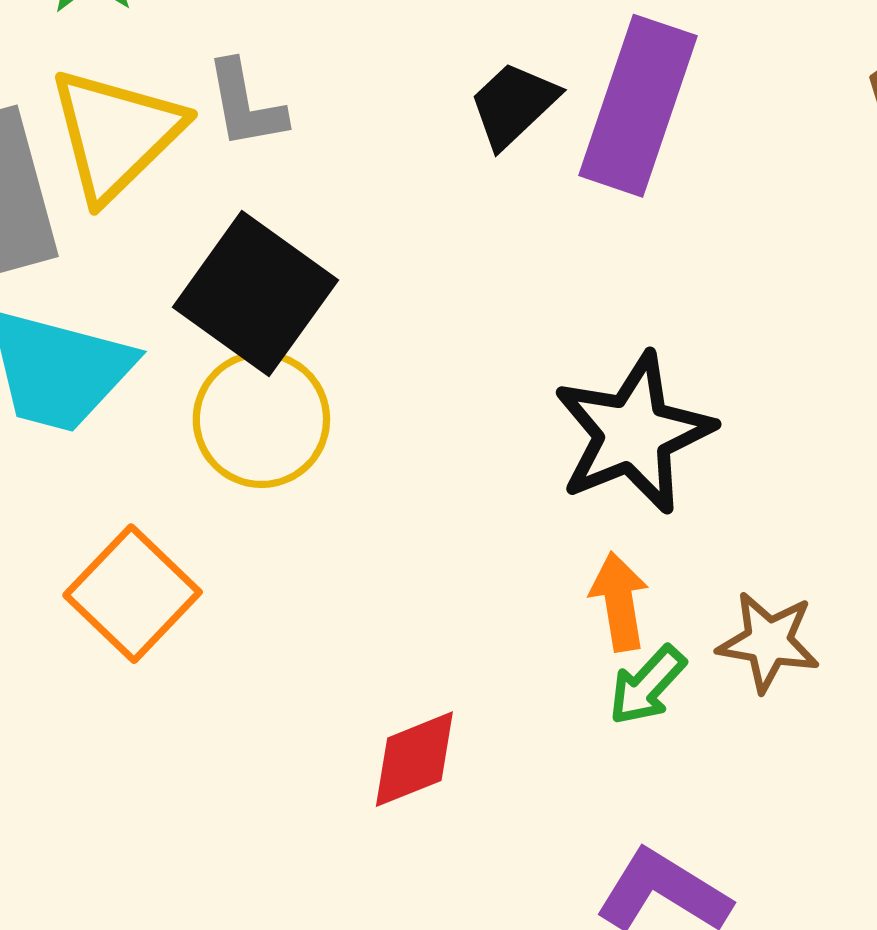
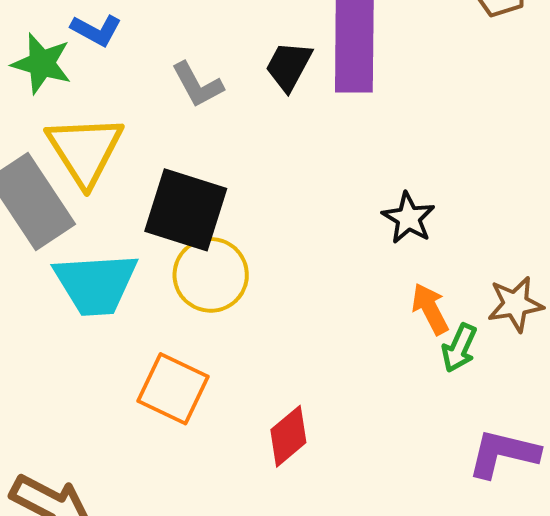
gray L-shape: (245, 105) -> (197, 85), moved
black star: (633, 433) -> (408, 218), size x0.6
red diamond: (414, 759) -> (288, 436), moved

